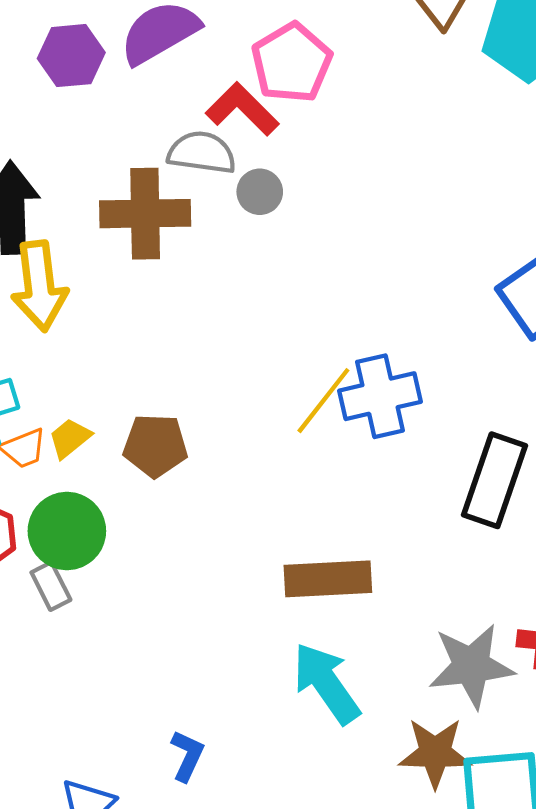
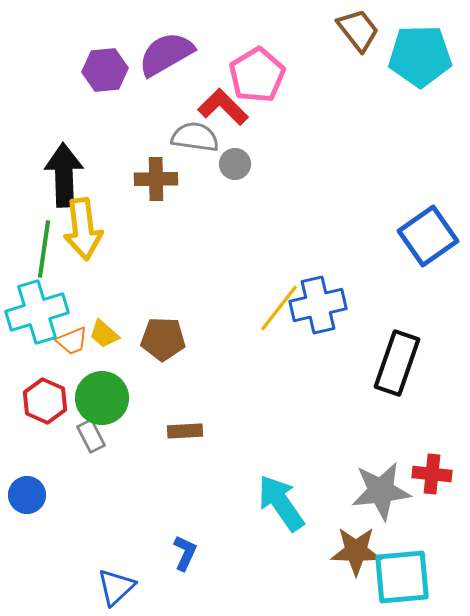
brown cross: (145, 214) -> (156, 179), size x0.7
yellow trapezoid: (70, 438) -> (104, 334), turned -100
brown rectangle: (328, 579) -> (185, 431), moved, size x0.6

